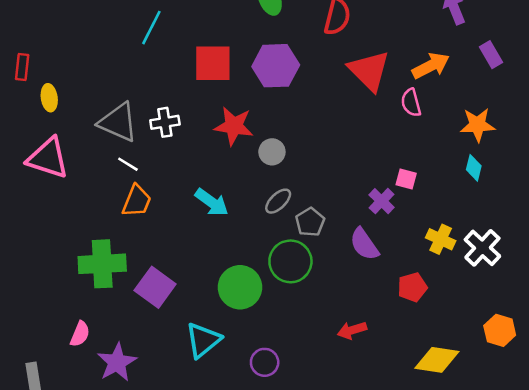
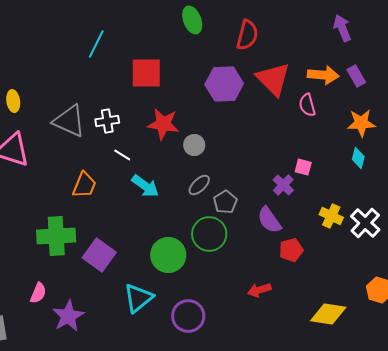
purple rectangle: (491, 55) -> (356, 76), moved
purple hexagon: (276, 66) -> (224, 84), moved
orange arrow: (431, 66) -> (323, 75), turned 32
white line: (128, 164) -> (122, 155), moved
red pentagon: (412, 287) -> (291, 250), moved
purple circle: (265, 362) -> (188, 316), size x1.4

